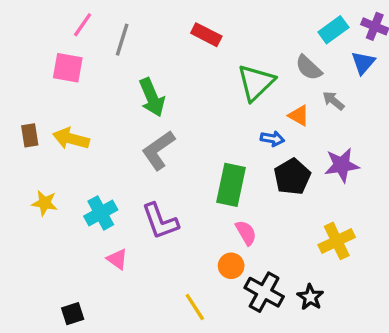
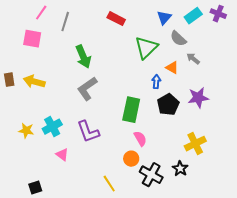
blue triangle: (363, 63) -> (164, 18), moved
blue arrow: (272, 139) -> (156, 82), turned -96
yellow star: (45, 203) -> (26, 131), moved
black star: (310, 297) -> (180, 169), moved

